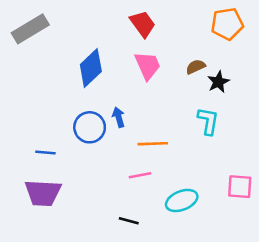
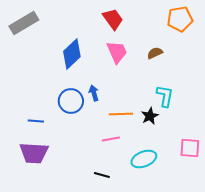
black star: (218, 82) -> (150, 116), moved

